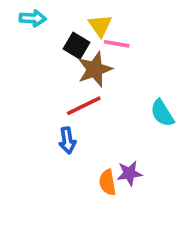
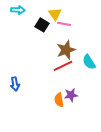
brown star: (95, 69) -> (66, 50), moved
red line: (84, 106) -> (63, 66), moved
blue arrow: (67, 140) -> (15, 84), moved

